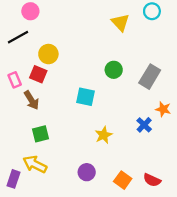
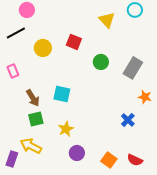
red square: (38, 74) -> (74, 42), moved
cyan square: (86, 97) -> (62, 94), moved
brown arrow: (32, 100) -> (33, 98), moved
blue cross: (144, 125) -> (128, 120), moved
yellow star: (104, 135) -> (66, 129), moved

